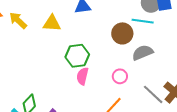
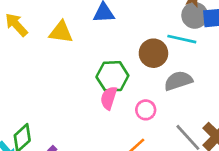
green hexagon: (77, 56) -> (112, 76), moved
pink semicircle: (82, 76) -> (109, 98), moved

